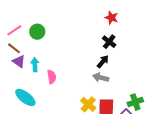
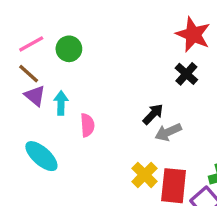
red star: (111, 18) -> (193, 35), size x1.5
black arrow: (103, 62) -> (153, 114), moved
gray arrow: (101, 78) -> (168, 132), turned -42

